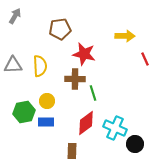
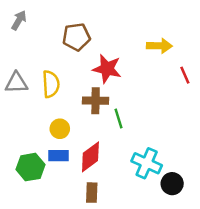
green hexagon: (24, 112) -> (30, 167), moved
red diamond: (86, 123) -> (90, 157), moved

